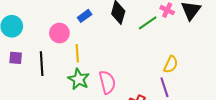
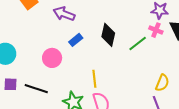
yellow line: (77, 53) -> (94, 79), moved
black line: (42, 64) -> (36, 89), turned -65

